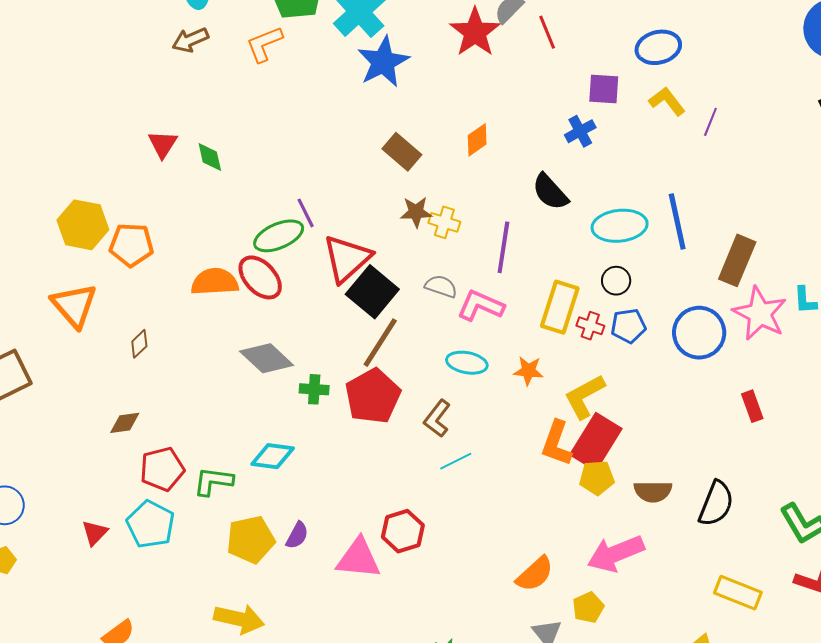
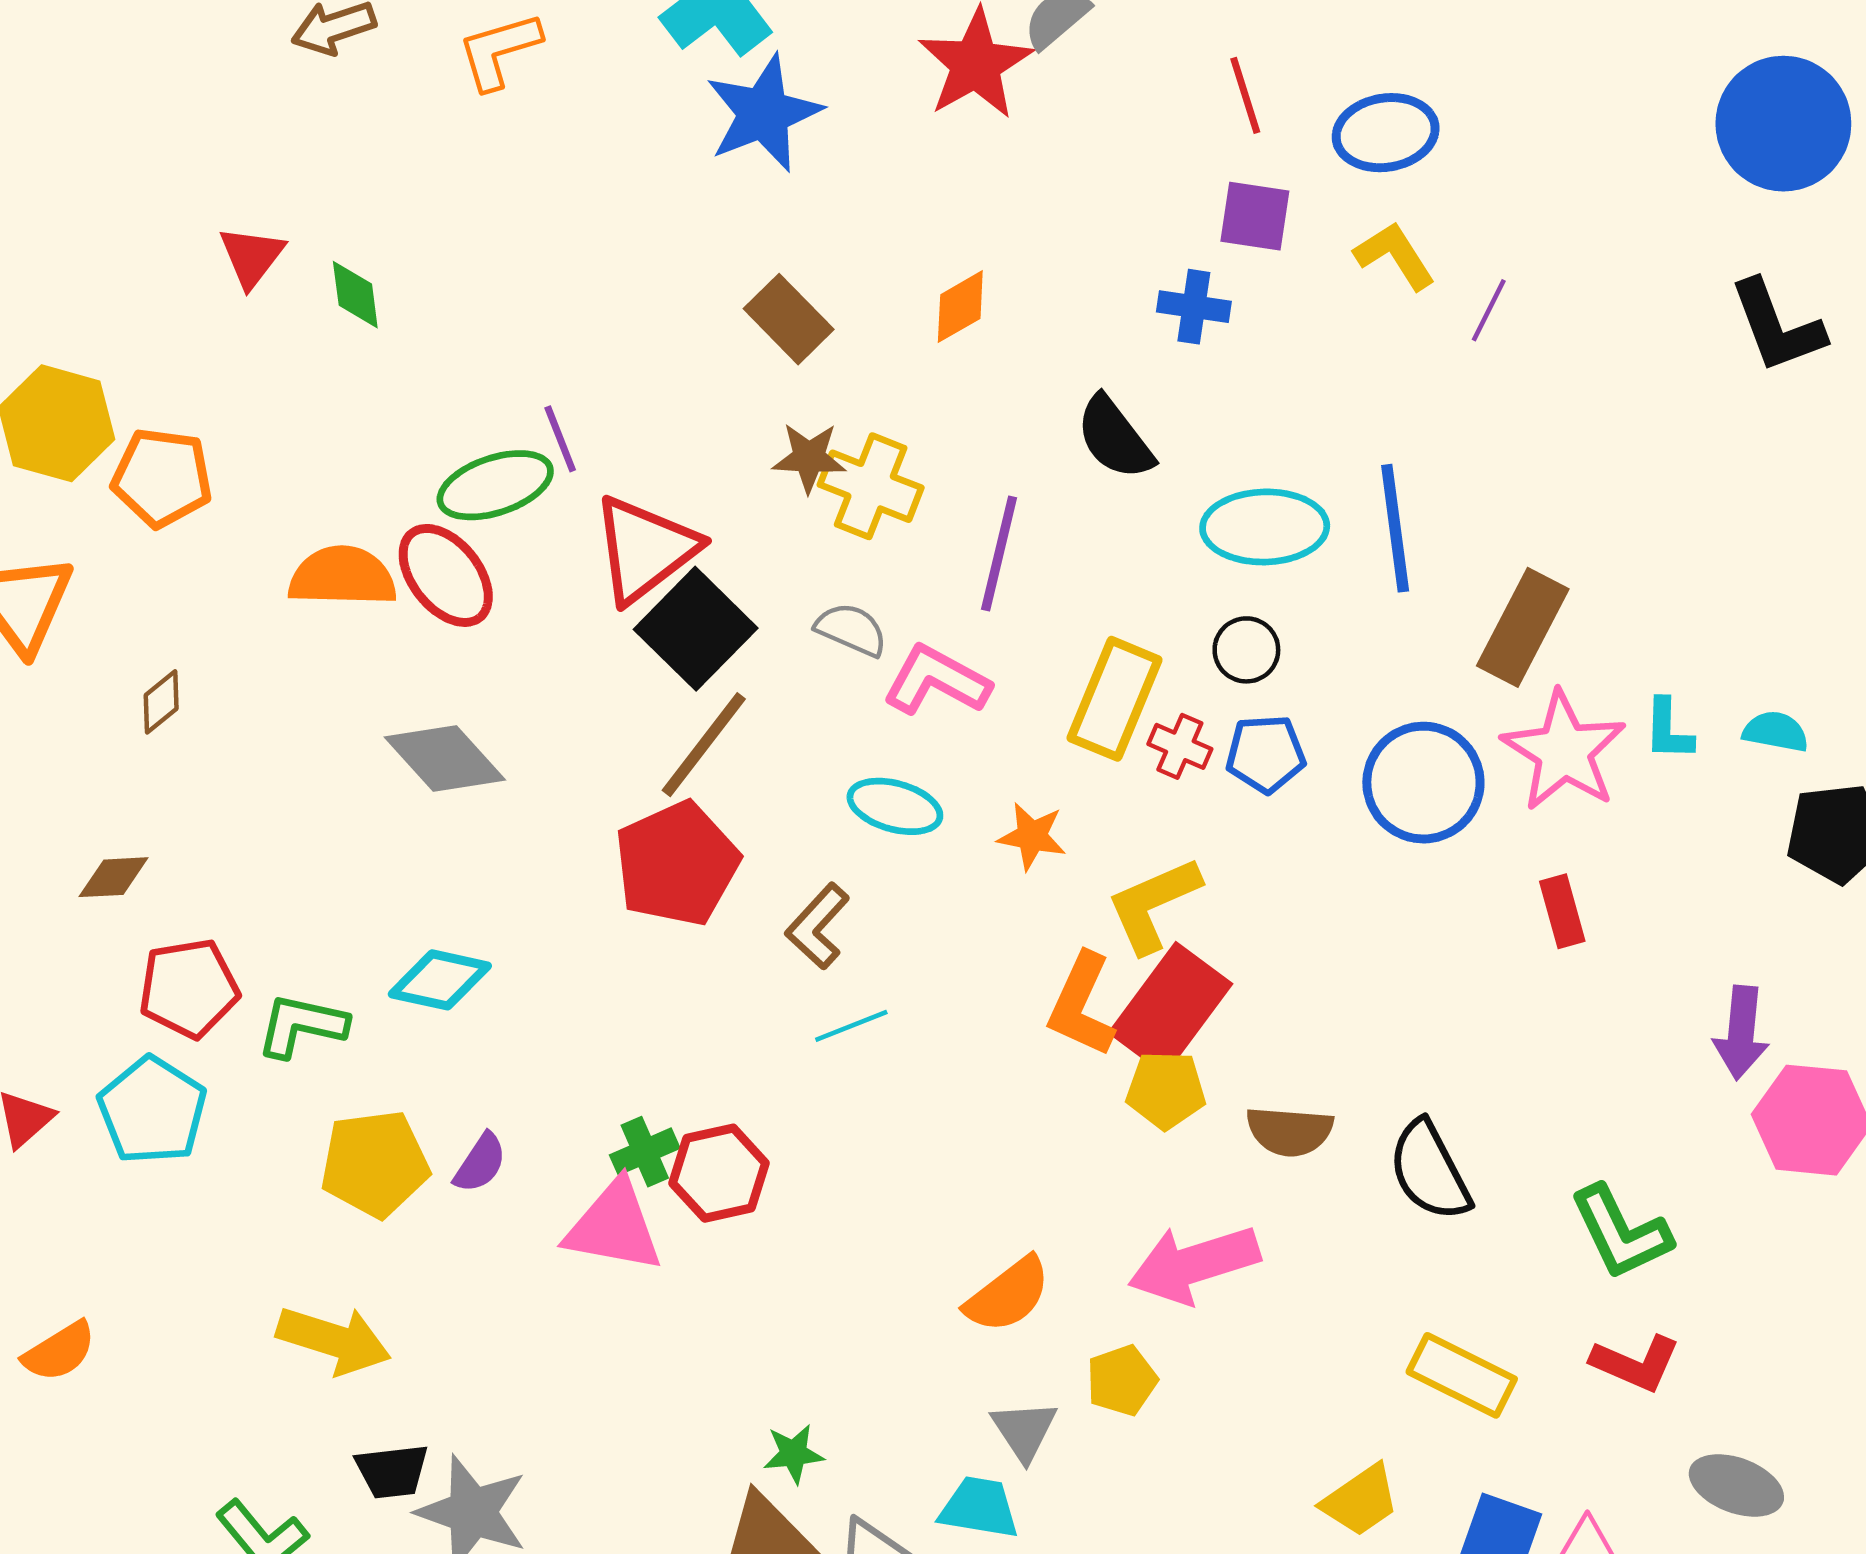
red line: (547, 32) -> (1245, 95), moved
blue cross: (580, 131) -> (1194, 307), turned 32
yellow cross: (444, 222) -> (871, 486), size x1.4
green cross: (314, 389) -> (645, 1152), moved, turned -32
red rectangle: (752, 406) -> (1562, 911), moved
black semicircle: (716, 504) -> (1430, 1171), turned 126

